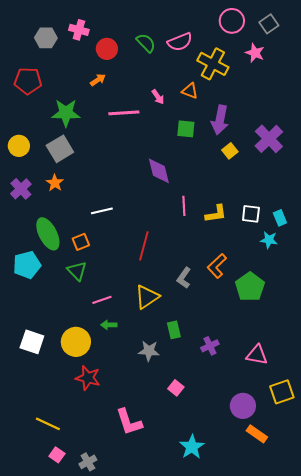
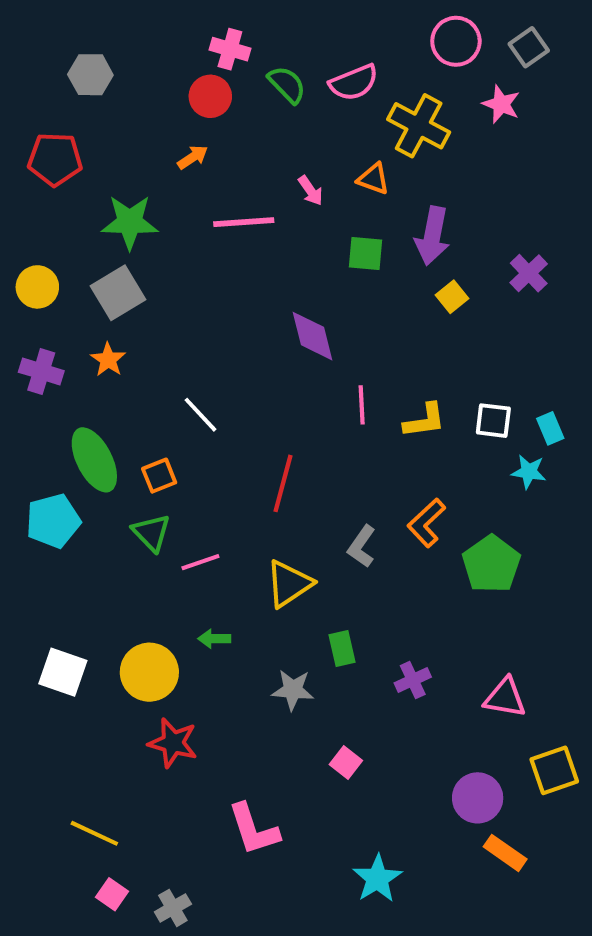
pink cross: (79, 30) -> (230, 49), moved
purple cross: (269, 139) -> (529, 273), size x0.7
purple cross: (21, 189) -> (41, 371), turned -30
white line: (102, 211) -> (200, 415), turned 60
pink line: (102, 300) -> (200, 562), moved

